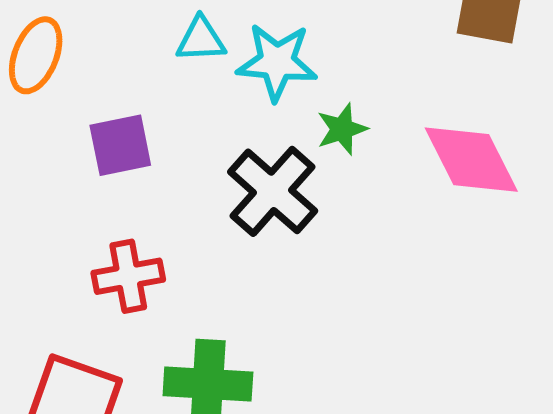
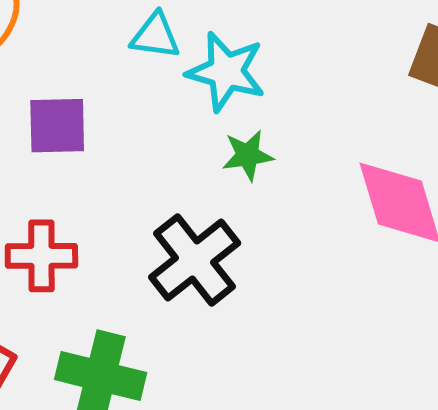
green star: (342, 129) -> (248, 155), moved
black cross: (273, 191) -> (195, 260), moved

